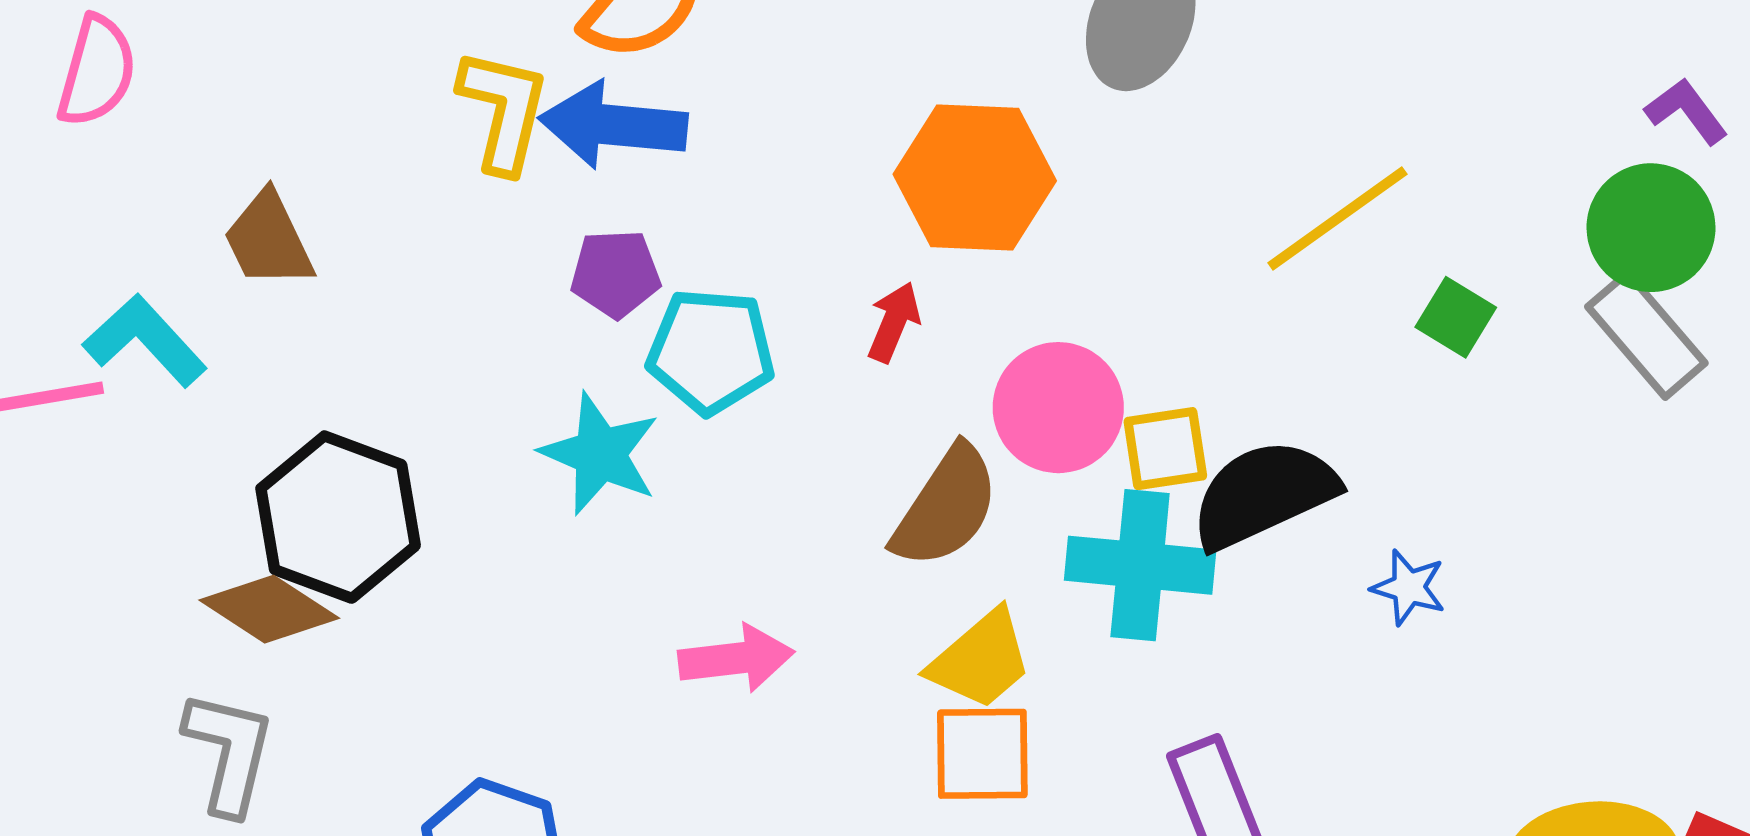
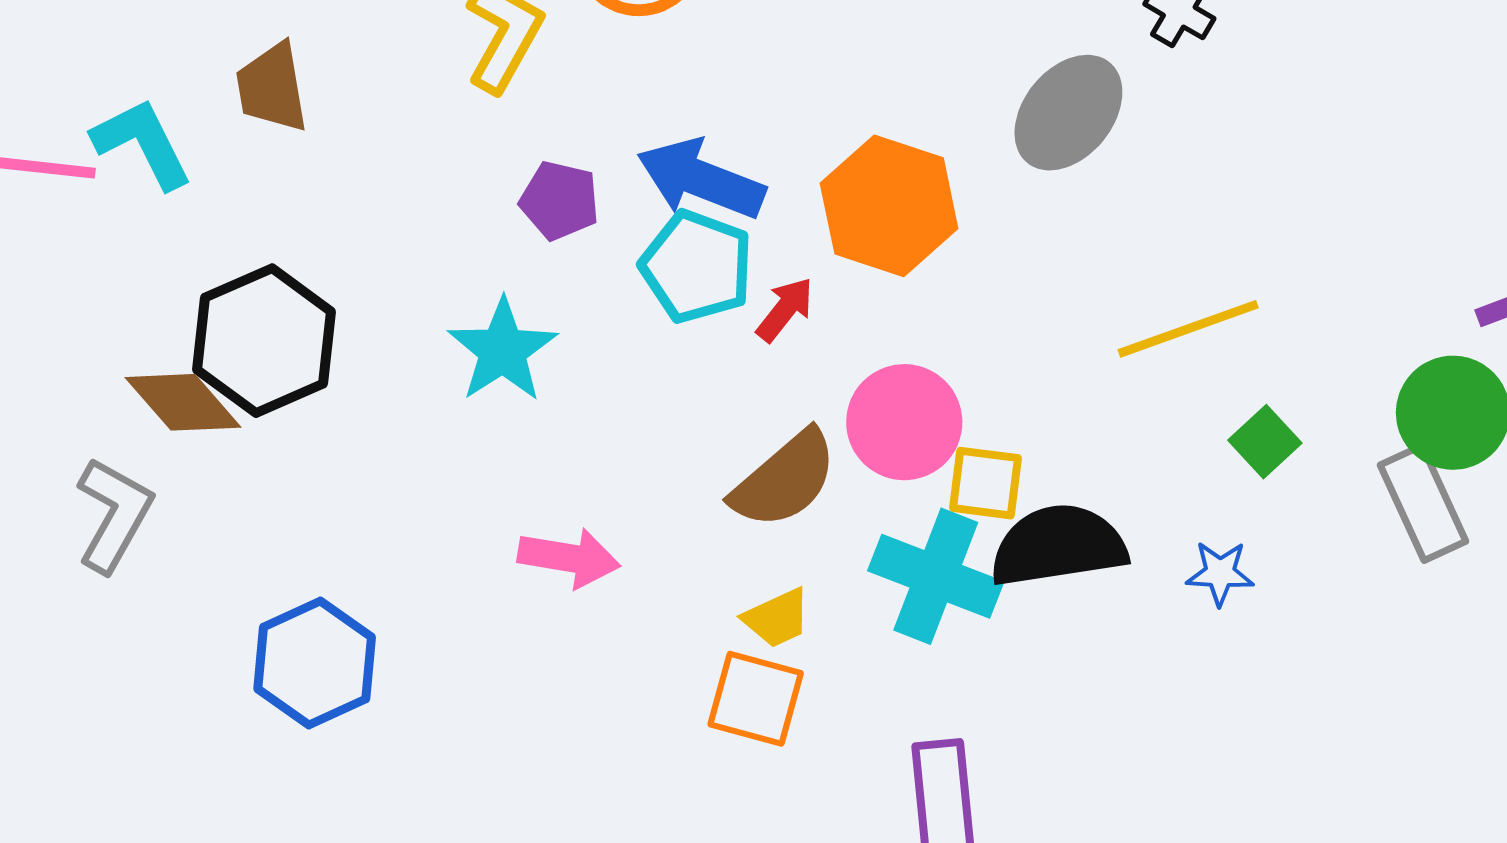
blue arrow: (613, 125) -> (701, 179), moved
cyan pentagon: (711, 351) -> (697, 267), moved
blue star: (1409, 587) -> (1220, 573), moved, turned -30
yellow trapezoid: (981, 660) -> (777, 618), size x0.7

